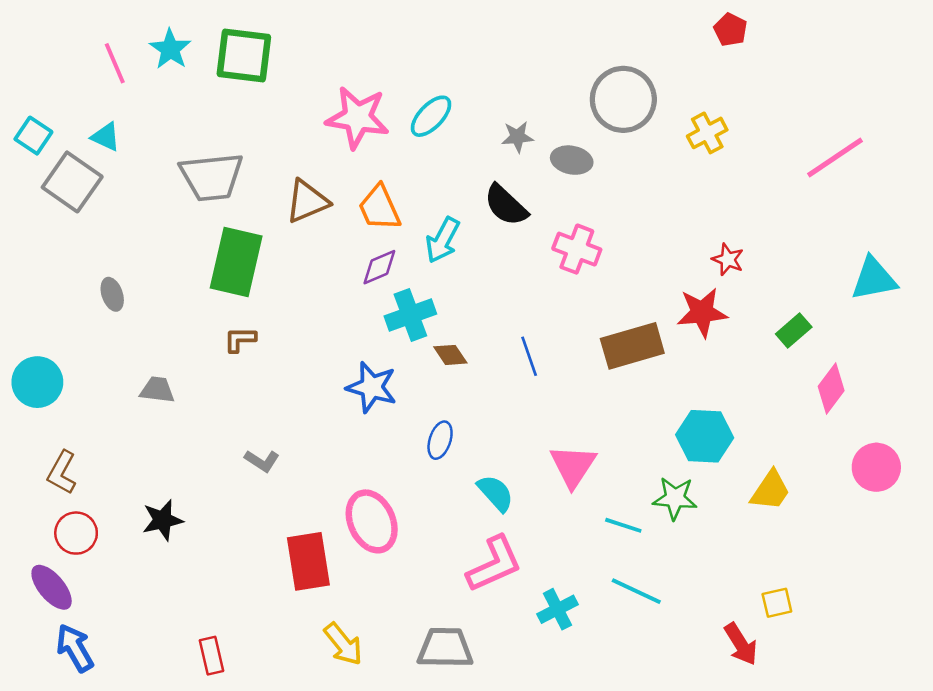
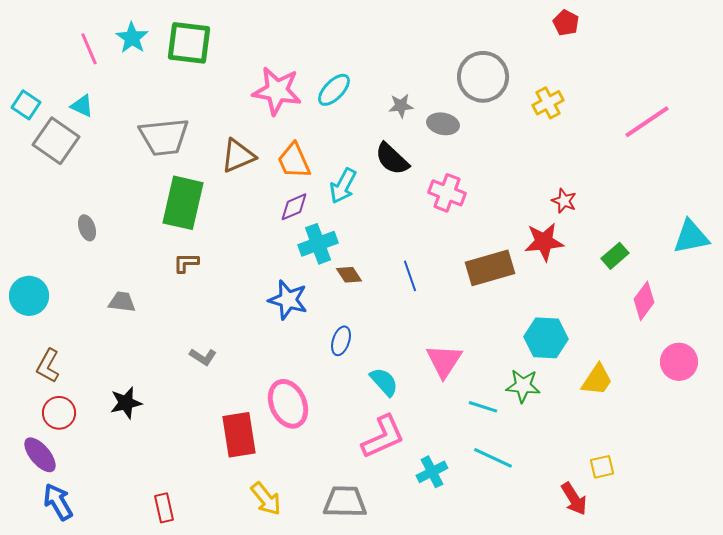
cyan triangle: (874, 279) -> (691, 237), moved

